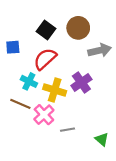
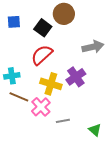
brown circle: (78, 28) -> (64, 14), moved
blue square: (13, 47) -> (14, 22), moved
cyan cross: (29, 81) -> (12, 76), moved, turned -35

